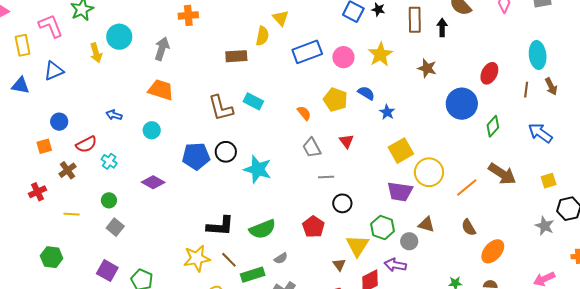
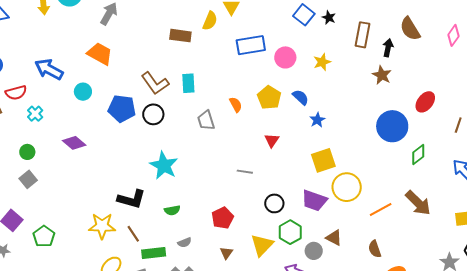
yellow star: (380, 54) -> (322, 62), size x0.7
brown star: (427, 68) -> (382, 75), moved
cyan rectangle: (253, 101) -> (188, 83), turned 48
brown L-shape: (221, 108) -> (155, 83), turned -32
blue arrow: (114, 115) -> (49, 69), size x1.8
gray trapezoid: (312, 148) -> (206, 120), moved
black circle: (226, 152) -> (153, 114), moved
blue pentagon: (196, 156) -> (122, 109), moved
cyan star: (258, 169) -> (164, 166), moved
black circle: (342, 203) -> (274, 203), moved
green semicircle: (262, 229) -> (172, 210), size x0.6
brown triangle: (339, 265) -> (226, 253), moved

